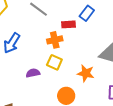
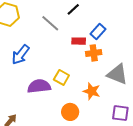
orange cross: (55, 40) -> (94, 53), moved
purple semicircle: (33, 73) -> (39, 86), size x1.6

